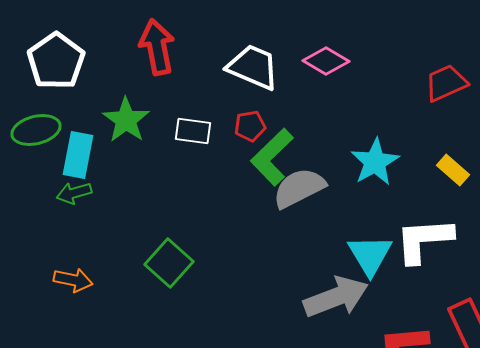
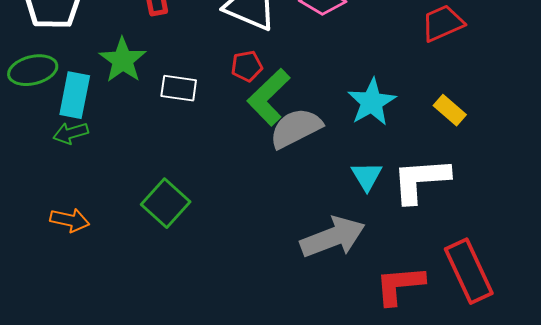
white rectangle: (193, 131) -> (179, 88), moved
cyan triangle: (370, 255) -> (367, 176), moved, size x0.7

